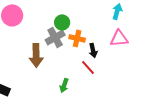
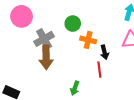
gray cross: (55, 37) -> (44, 39), moved
red line: (88, 67) -> (99, 70), turned 35

